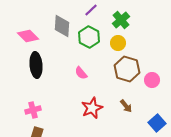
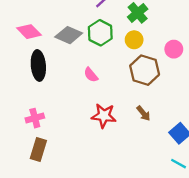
gray diamond: (62, 26) -> (69, 35), moved, turned -70
pink circle: (152, 80) -> (174, 49), moved
red star: (92, 108) -> (104, 116), turned 30

